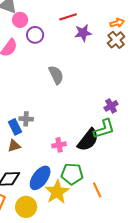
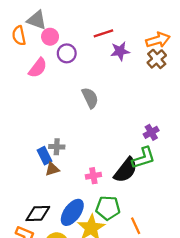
orange arrow: (117, 23) -> (158, 40), size x1.5
brown triangle: (14, 146) -> (52, 169), moved

